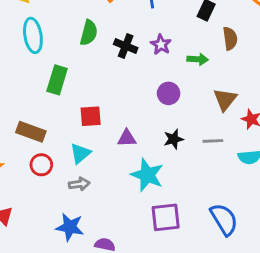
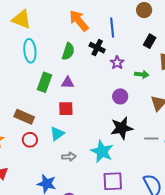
black cross: (126, 46) -> (97, 48), moved
purple triangle: (127, 138) -> (68, 83), moved
black star: (174, 139) -> (122, 128), size x1.6
gray line: (213, 141) -> (151, 138), moved
gray arrow: (79, 184) -> (69, 157), moved

